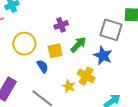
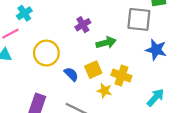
green arrow: (78, 45) -> (106, 43), turned 42
yellow square: (55, 51) -> (93, 70), moved
blue star: (103, 56) -> (156, 50), moved

